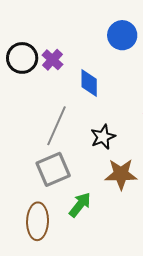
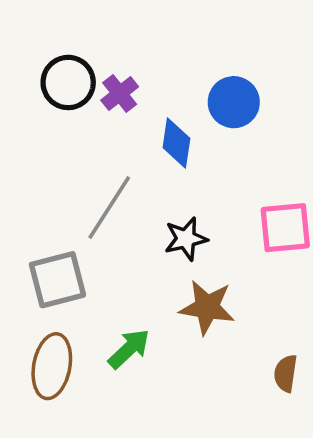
blue circle: (122, 35) -> (234, 102), moved
gray square: (53, 169) -> (57, 280), moved

